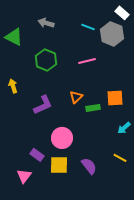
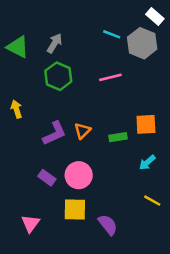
gray arrow: (46, 23) -> (55, 43), moved, turned 105
orange triangle: (76, 97) -> (82, 131), moved
cyan arrow: (124, 128) -> (147, 162), moved
purple rectangle: (37, 155) -> (47, 178), moved
purple semicircle: (89, 166) -> (108, 225), moved

